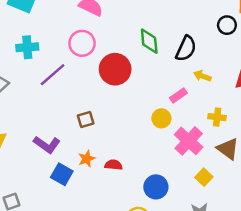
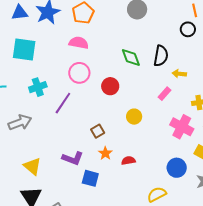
red circle: (115, 69) -> (110, 86), size x0.7
yellow circle: (161, 118) -> (134, 117), moved
orange star: (87, 159) -> (105, 153), moved
blue circle: (156, 187) -> (177, 168), moved

